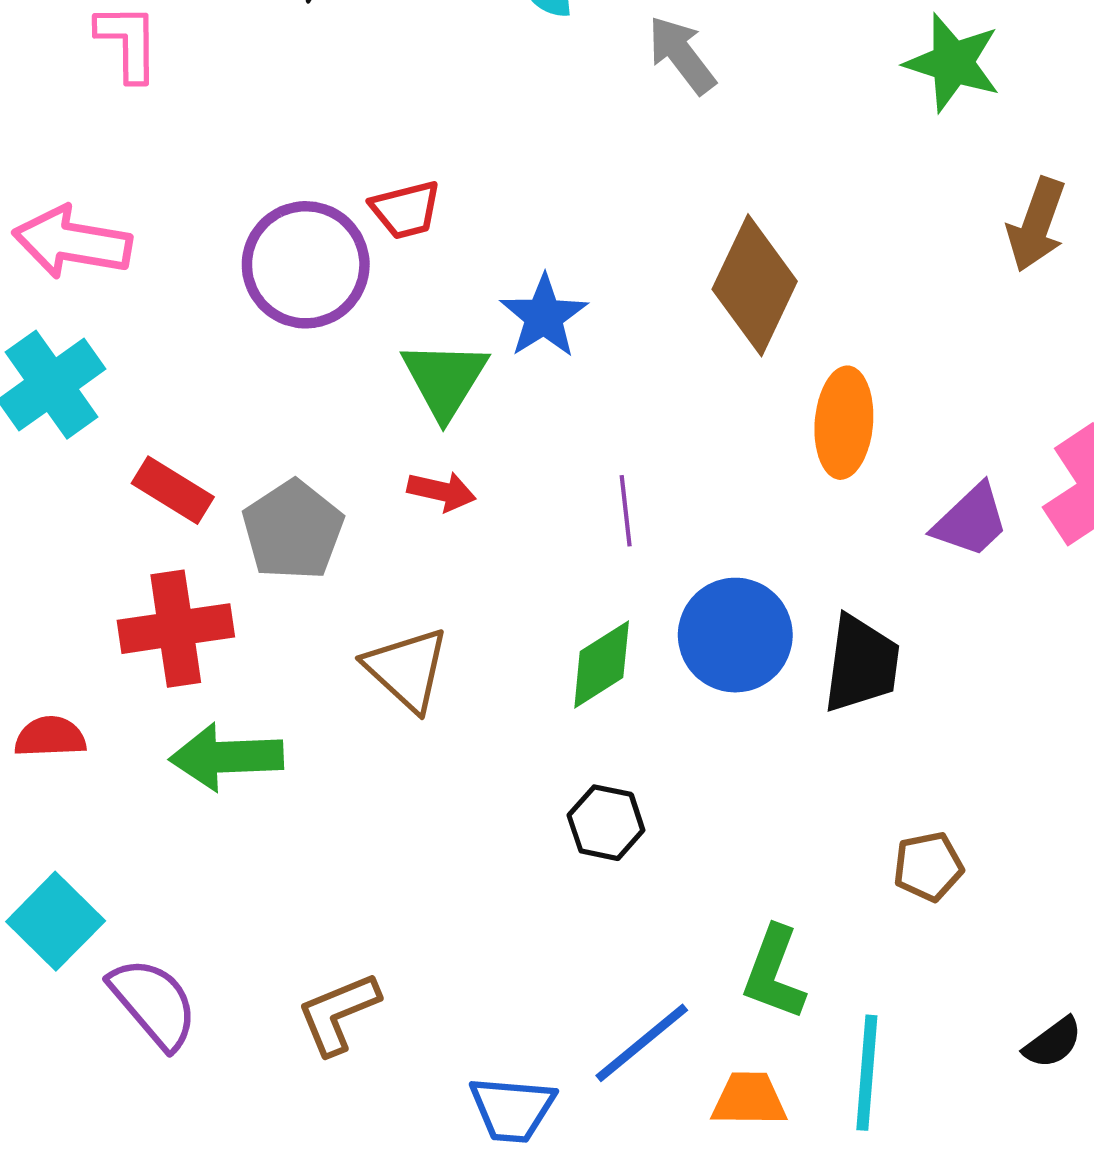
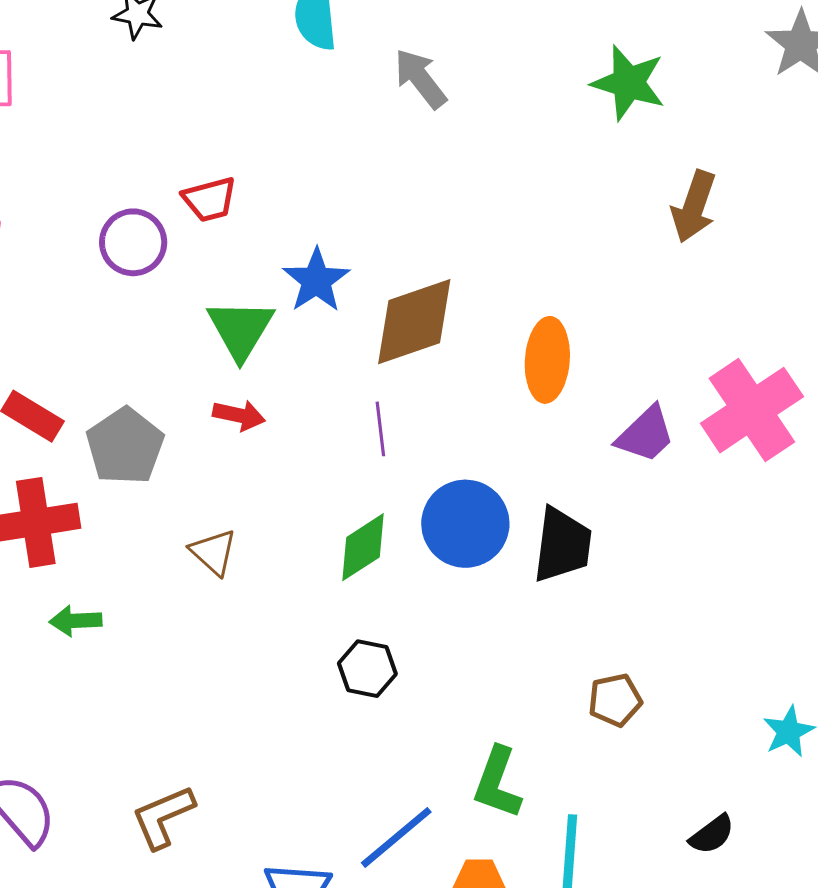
purple circle: (306, 265) -> (133, 242), size x0.7
brown diamond: (755, 285) -> (414, 322), moved, turned 46
brown triangle: (407, 669) -> (213, 552), size x0.7
green arrow: (226, 757) -> (76, 621), size x0.6

